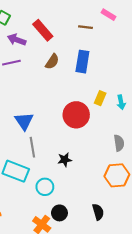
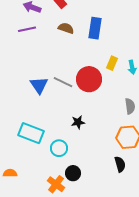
brown semicircle: (52, 62) -> (66, 28), turned -105
gray line: (32, 147) -> (63, 82), moved, turned -54
black semicircle: (98, 212) -> (120, 164), moved

